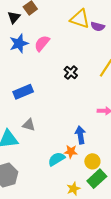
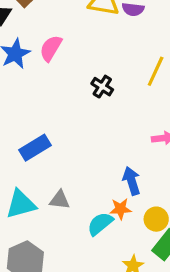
blue rectangle: (23, 92) -> (35, 148), moved
gray triangle: (29, 125) -> (60, 200), moved

